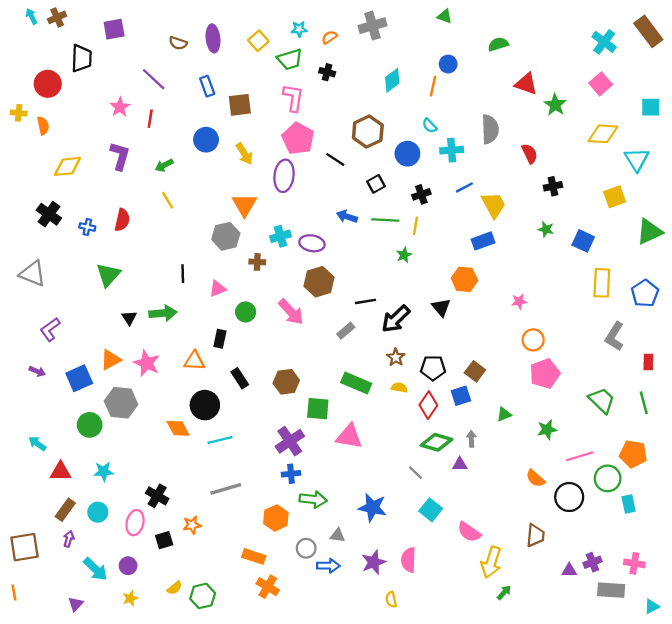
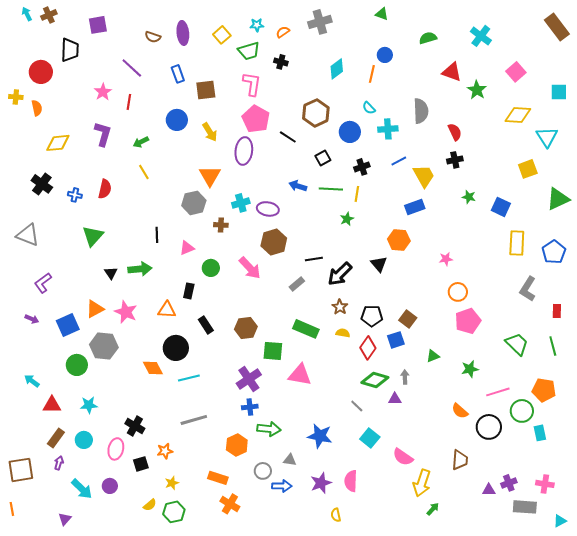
cyan cross: (604, 42) -> (481, 36), moved
black cross: (553, 186) -> (455, 160), moved
yellow star: (130, 598) -> (172, 483), moved

